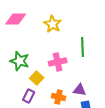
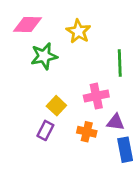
green star: (20, 61) -> (44, 56), moved, turned -30
pink cross: (58, 62) -> (96, 96), moved

